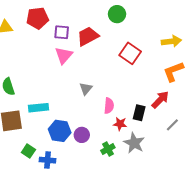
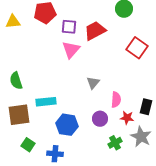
purple circle: (82, 135) -> (100, 119), moved
green square: (28, 151) -> (28, 145), moved

